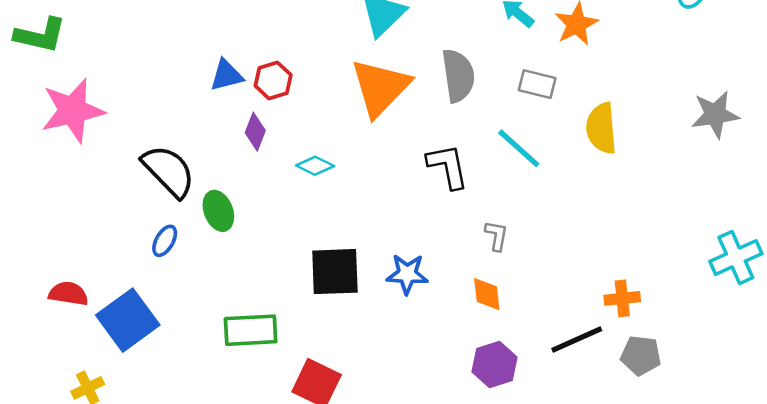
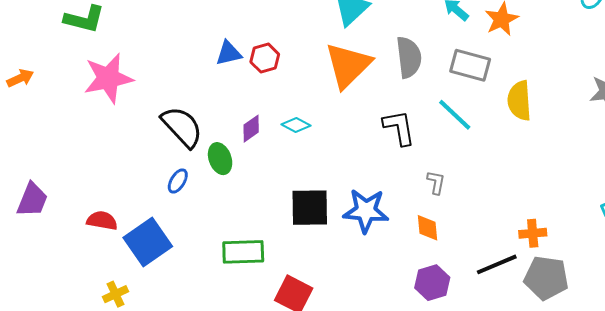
gray rectangle: (537, 84) -> (470, 65), size x1.4
purple diamond: (255, 132) -> (251, 129), moved, turned 32
blue star: (407, 274) -> (366, 211), size x1.4
gray pentagon: (641, 355) -> (546, 278), size x1.4

